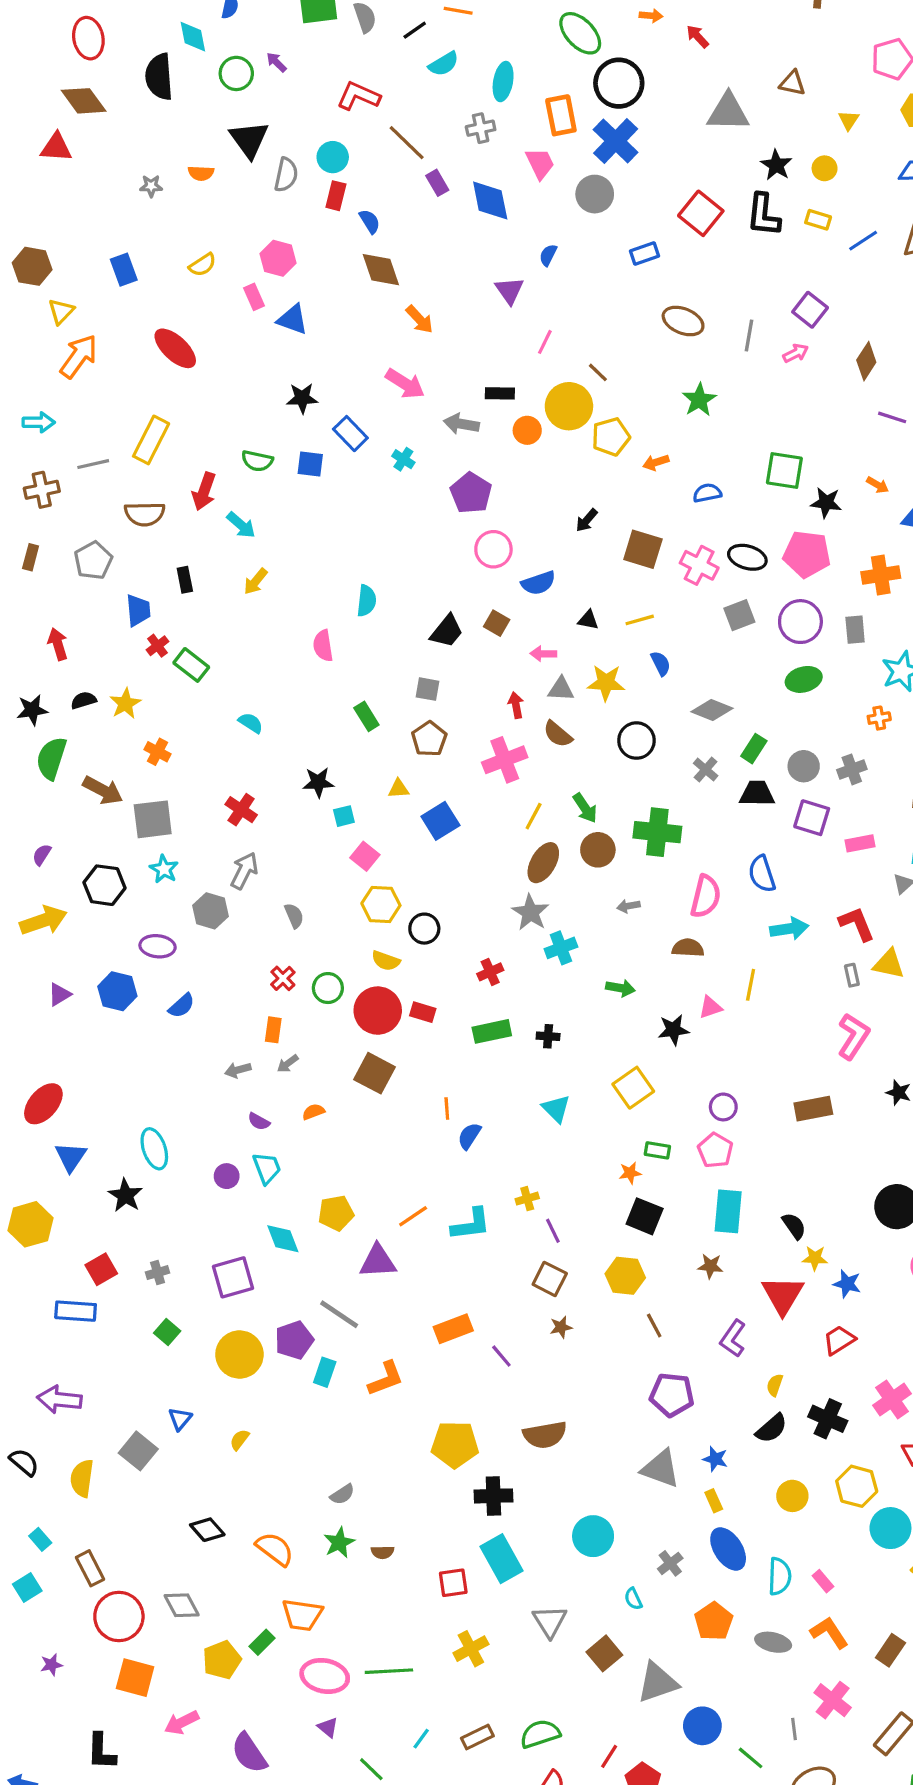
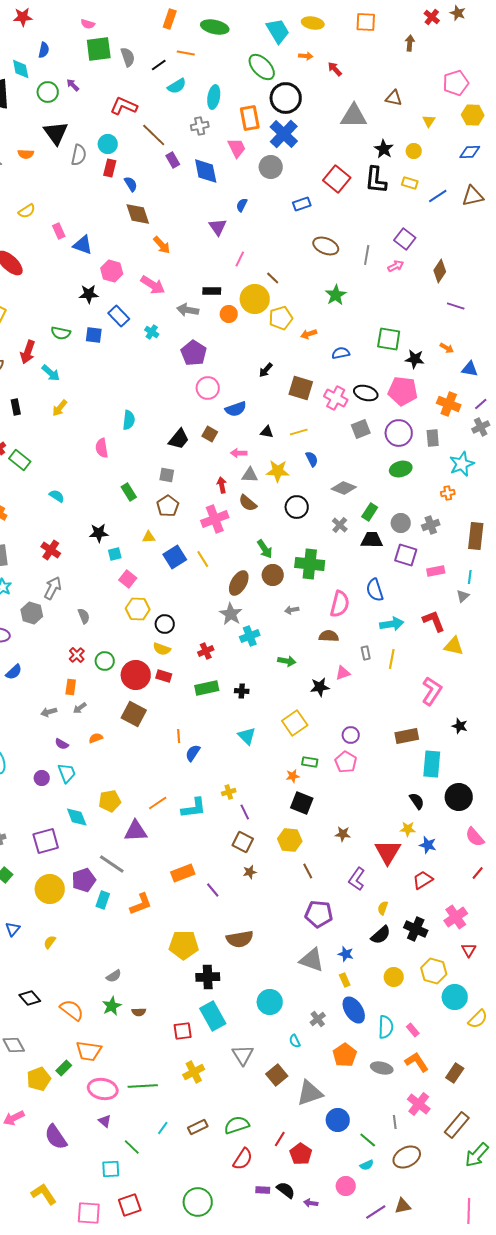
pink hexagon: (278, 258) -> (112, 271), moved
orange cross: (881, 575) -> (449, 404), turned 30
yellow line: (534, 816) -> (203, 559), moved, turned -60
yellow semicircle: (386, 961) -> (162, 649), moved
gray rectangle: (852, 975) -> (366, 653), moved
yellow line: (751, 985) -> (392, 659), moved
cyan rectangle: (728, 1211) -> (432, 764), moved
black semicircle: (794, 1226) -> (417, 801), moved

